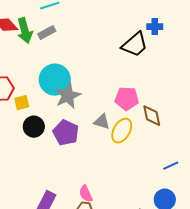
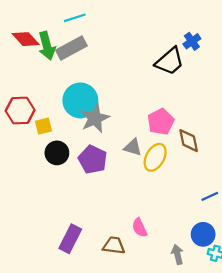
blue cross: (155, 27) -> (192, 41), turned -35
gray rectangle: (47, 33) -> (71, 48), size x1.5
pink pentagon: (127, 99) -> (161, 122), turned -30
pink semicircle: (86, 194) -> (139, 228), moved

